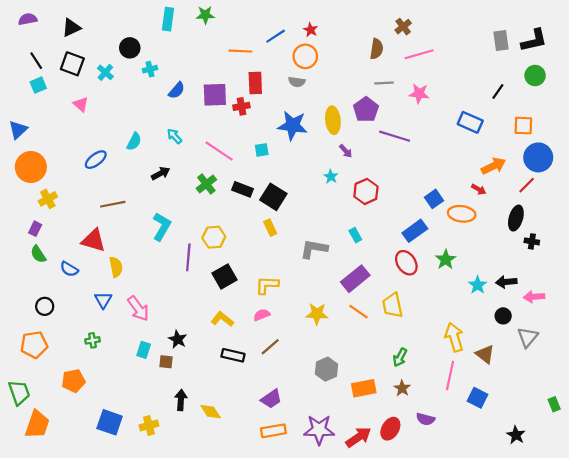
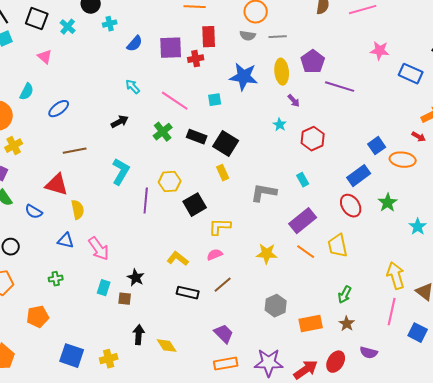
gray line: (384, 83) -> (278, 37), moved
pink star: (419, 94) -> (380, 51), moved
cyan semicircle: (134, 141) -> (27, 92), moved
black square: (224, 277) -> (195, 205), moved
blue triangle: (103, 300) -> (66, 241), turned -48
purple trapezoid: (271, 399) -> (224, 334), turned -100

